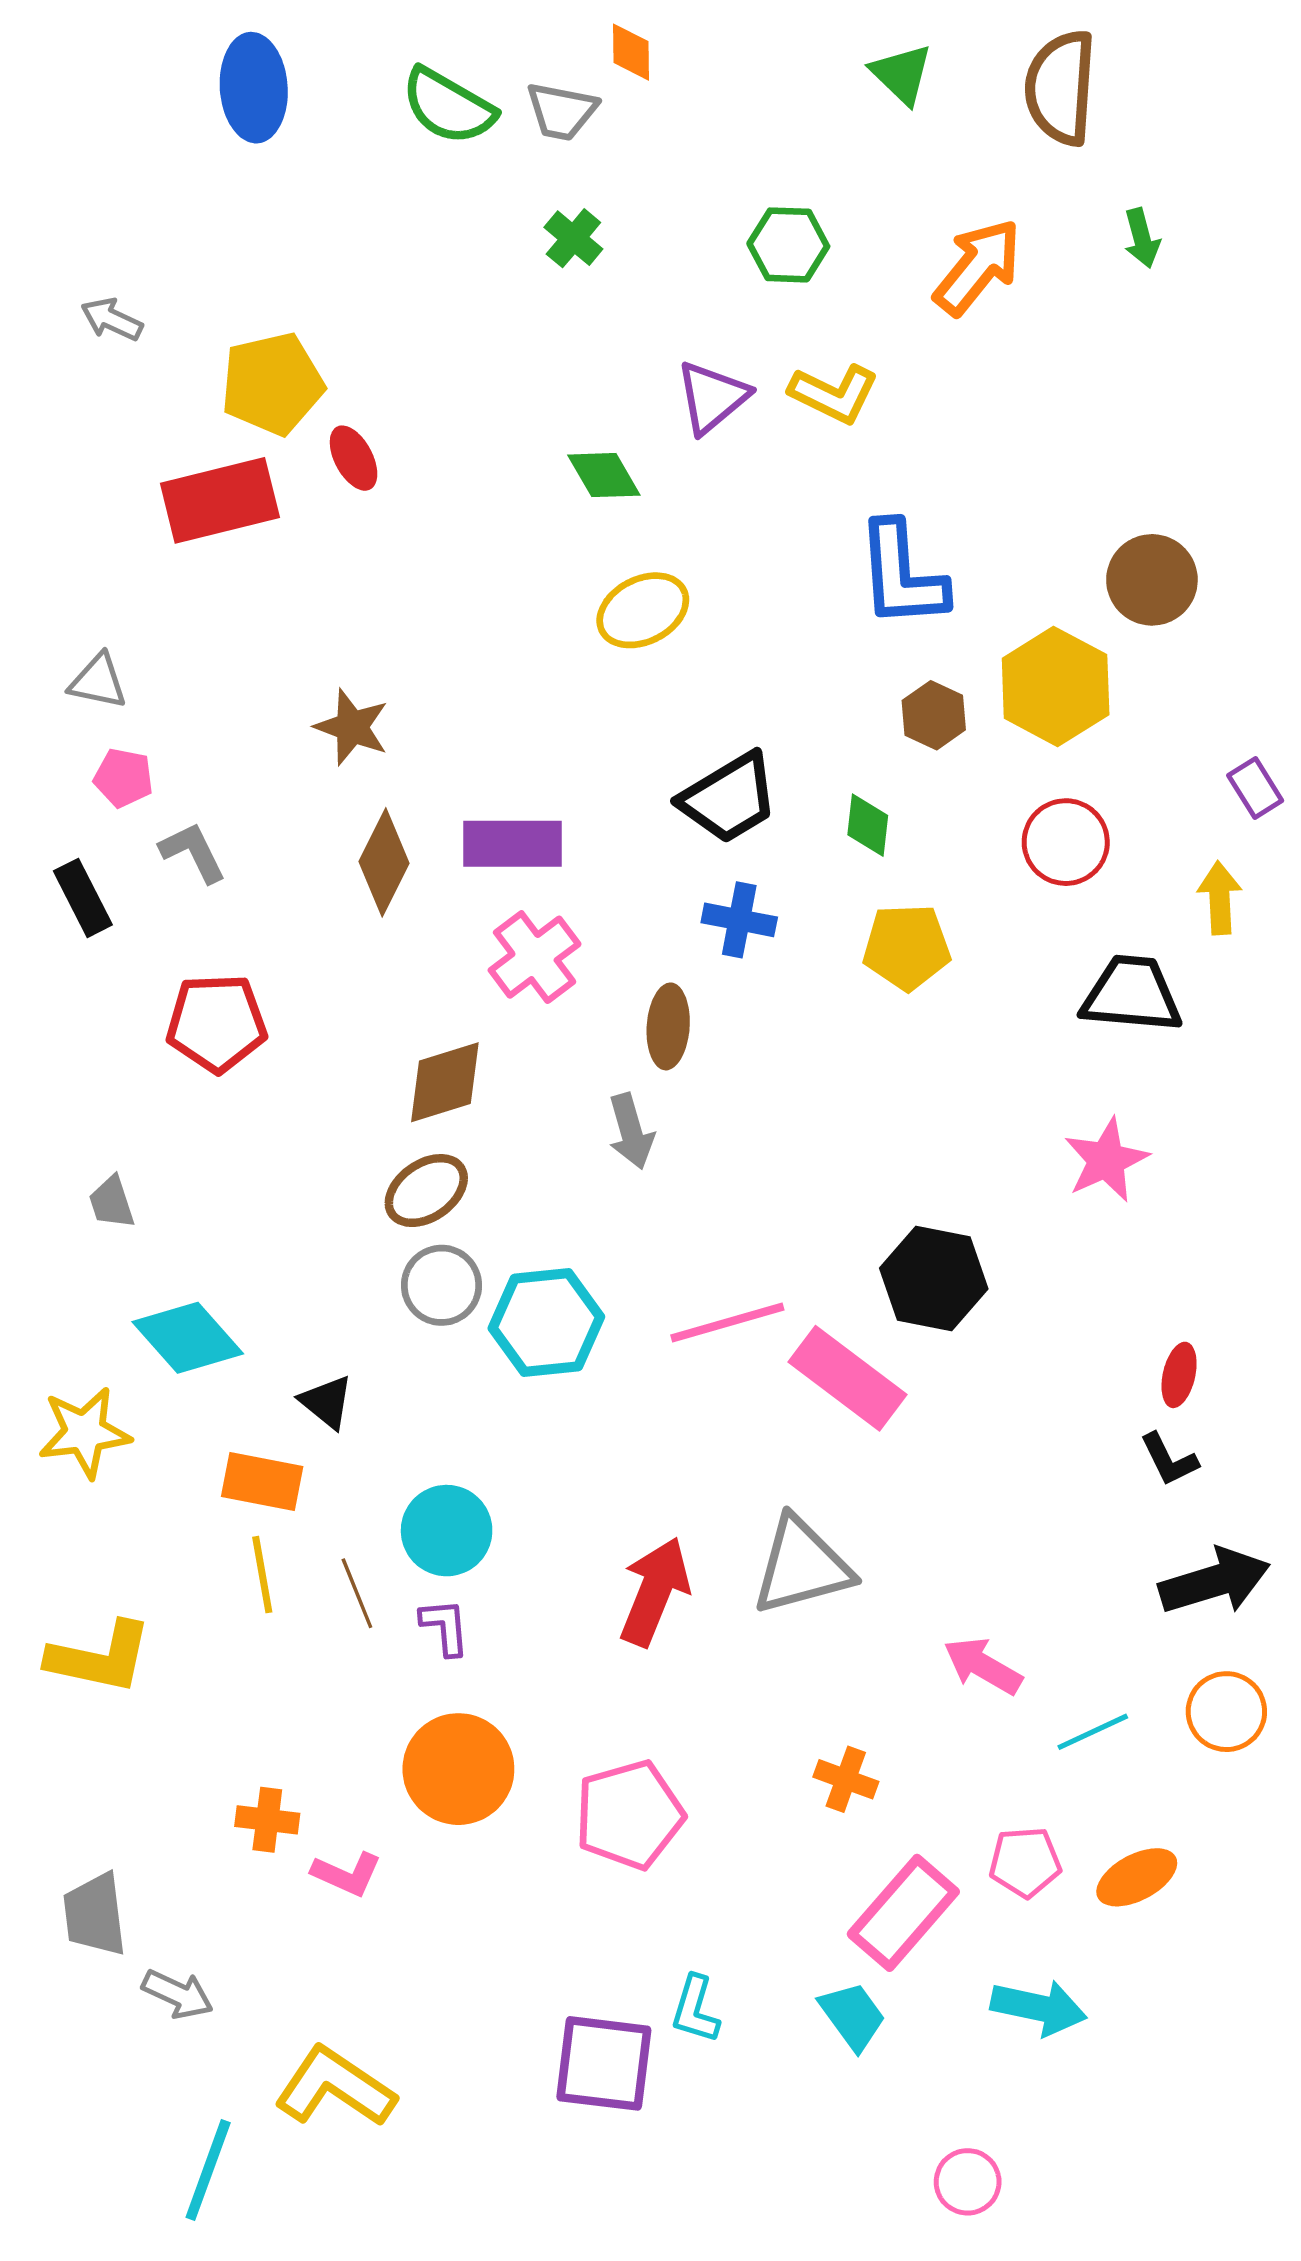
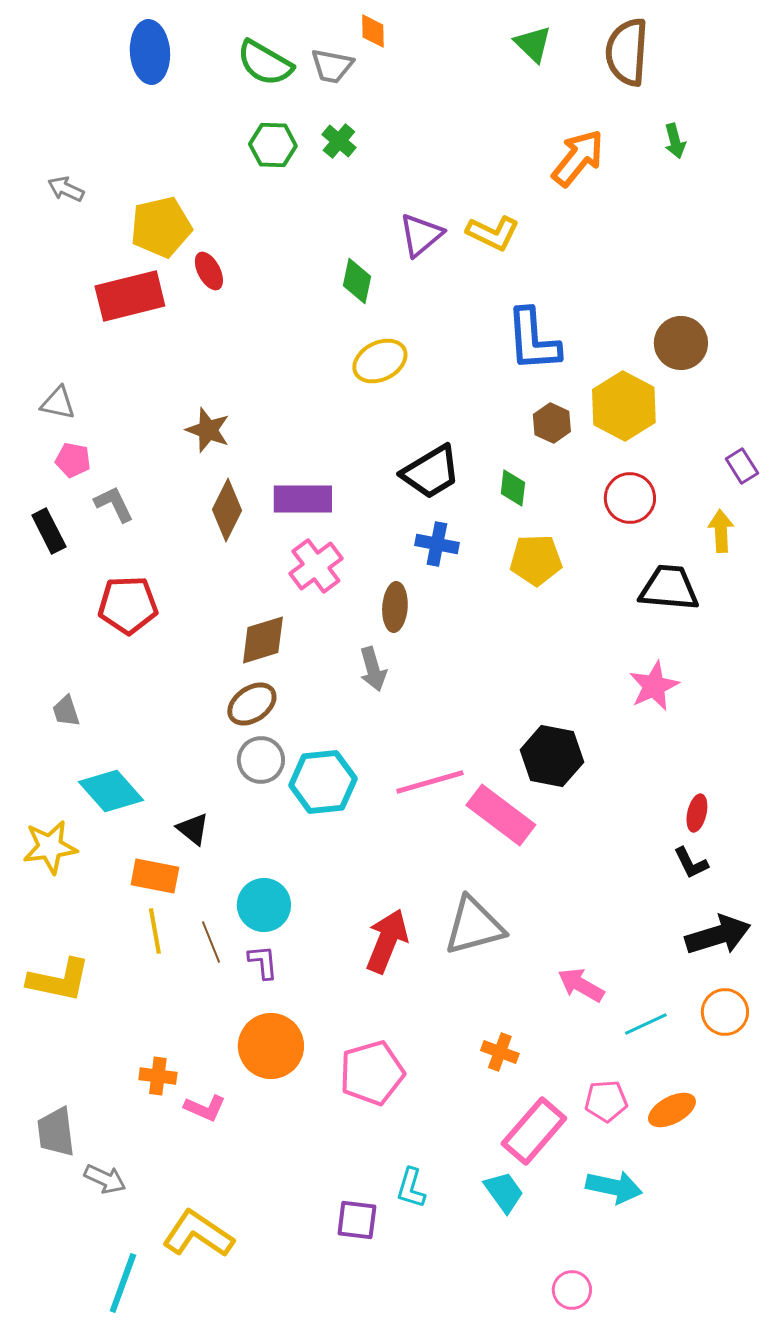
green hexagon: (788, 245) -> (273, 145), moved
green diamond: (604, 475) -> (357, 281), turned 42
purple square: (604, 2063) -> (357, 1220), size x0.7

